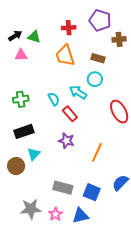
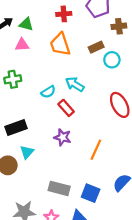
pink triangle: (21, 55) -> (22, 45), moved
brown rectangle: (98, 58) -> (96, 47), turned -40
cyan circle: (95, 79) -> (112, 60), moved
green cross: (21, 99) -> (13, 79), moved
cyan semicircle: (54, 99) -> (48, 92), turned 88

